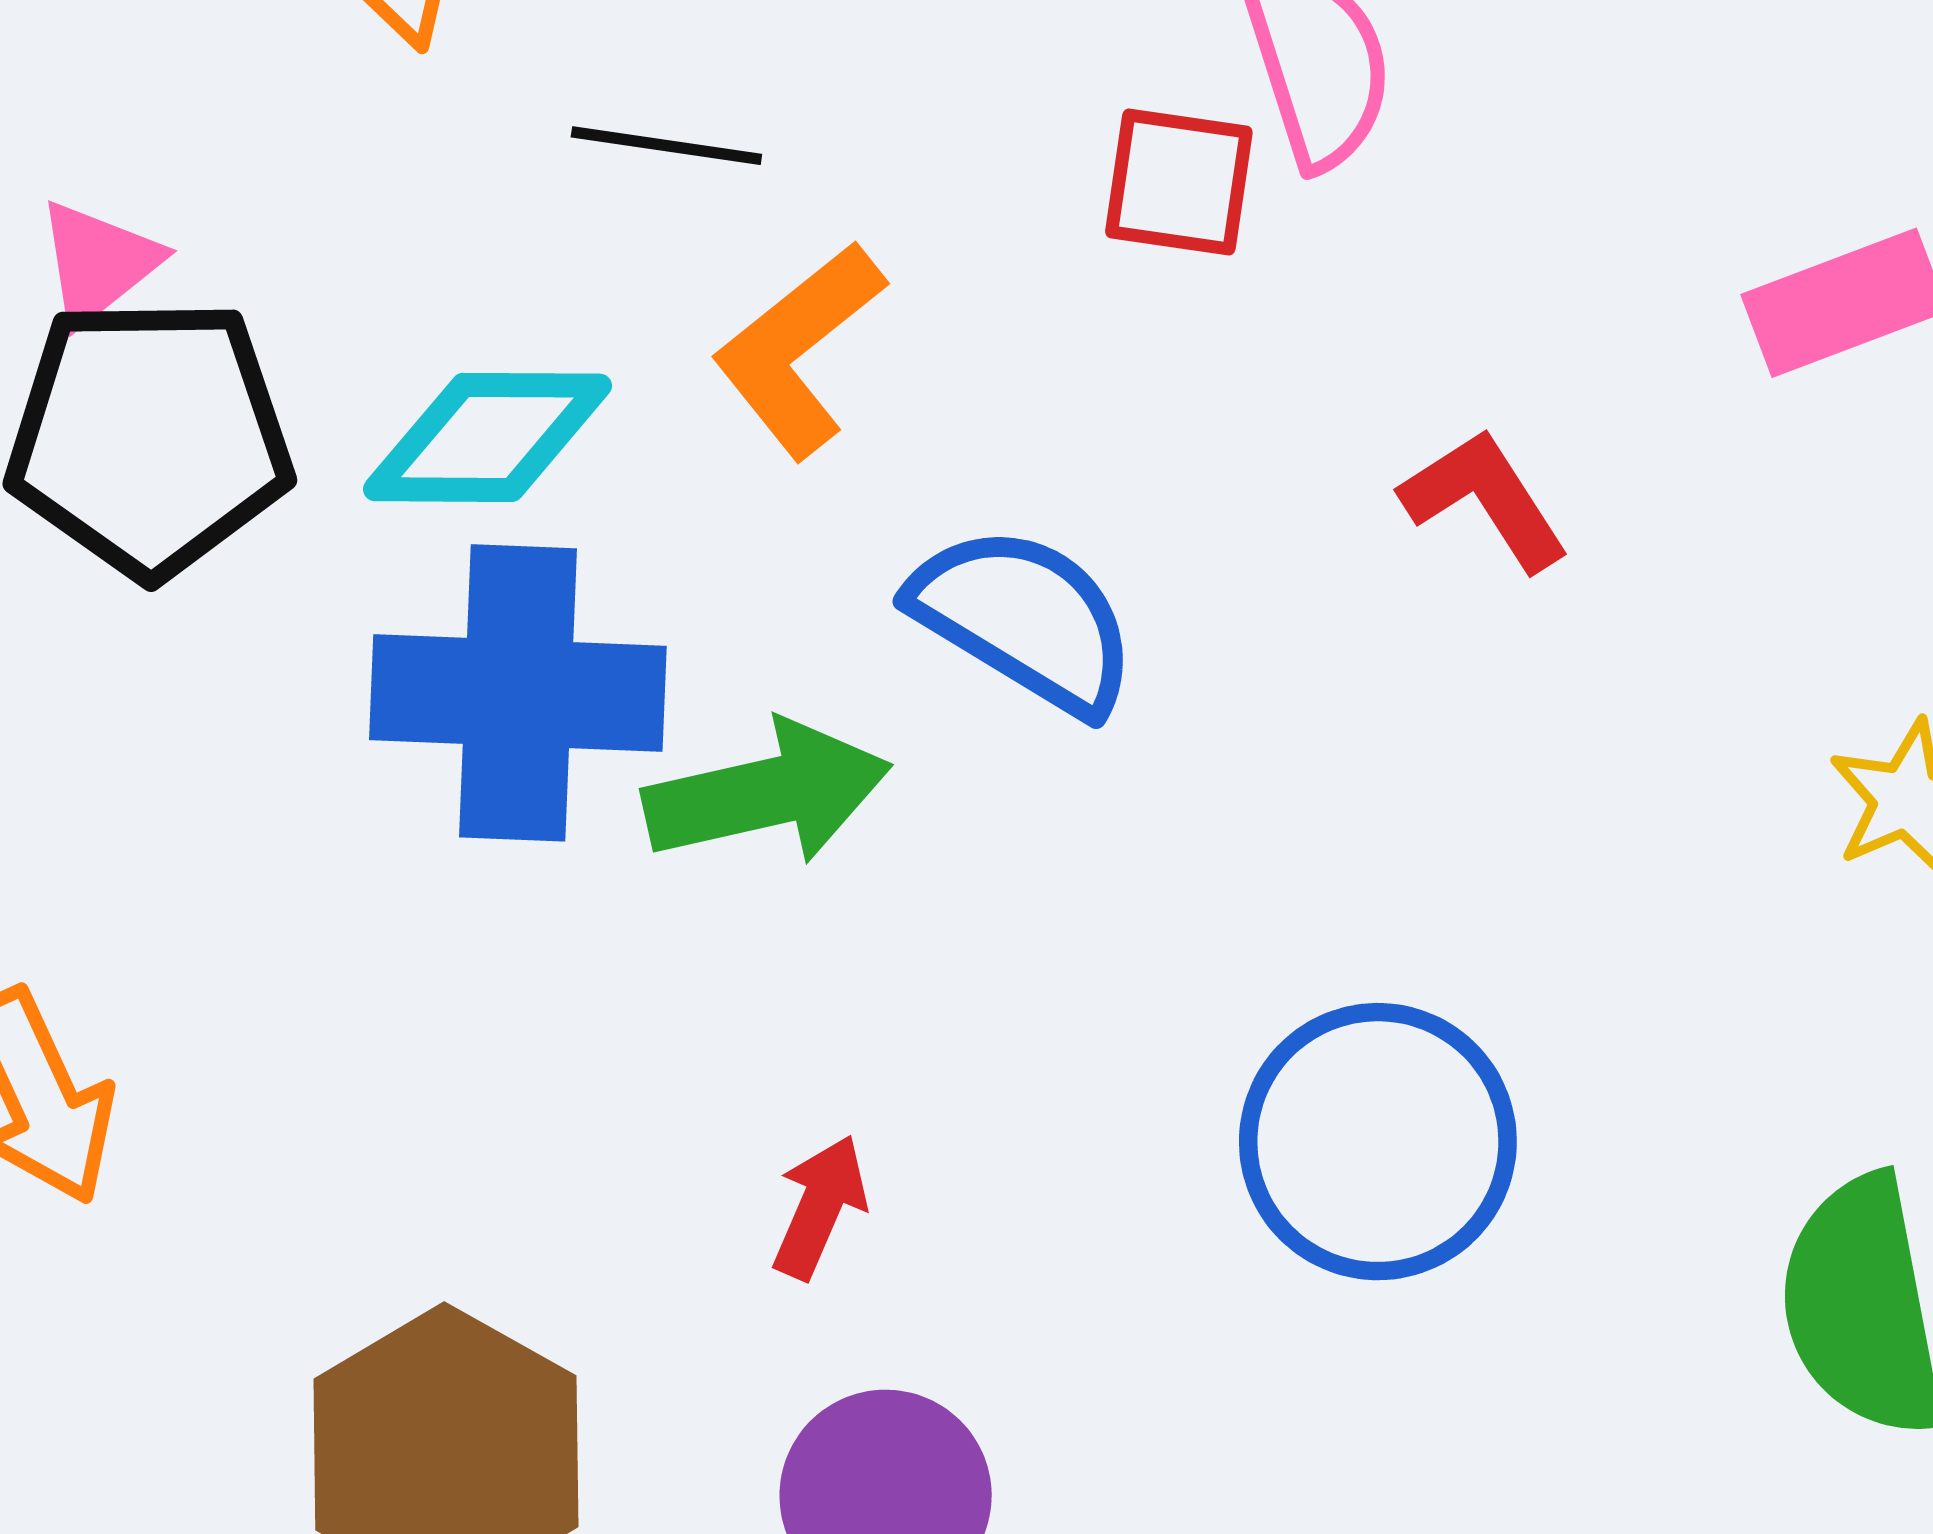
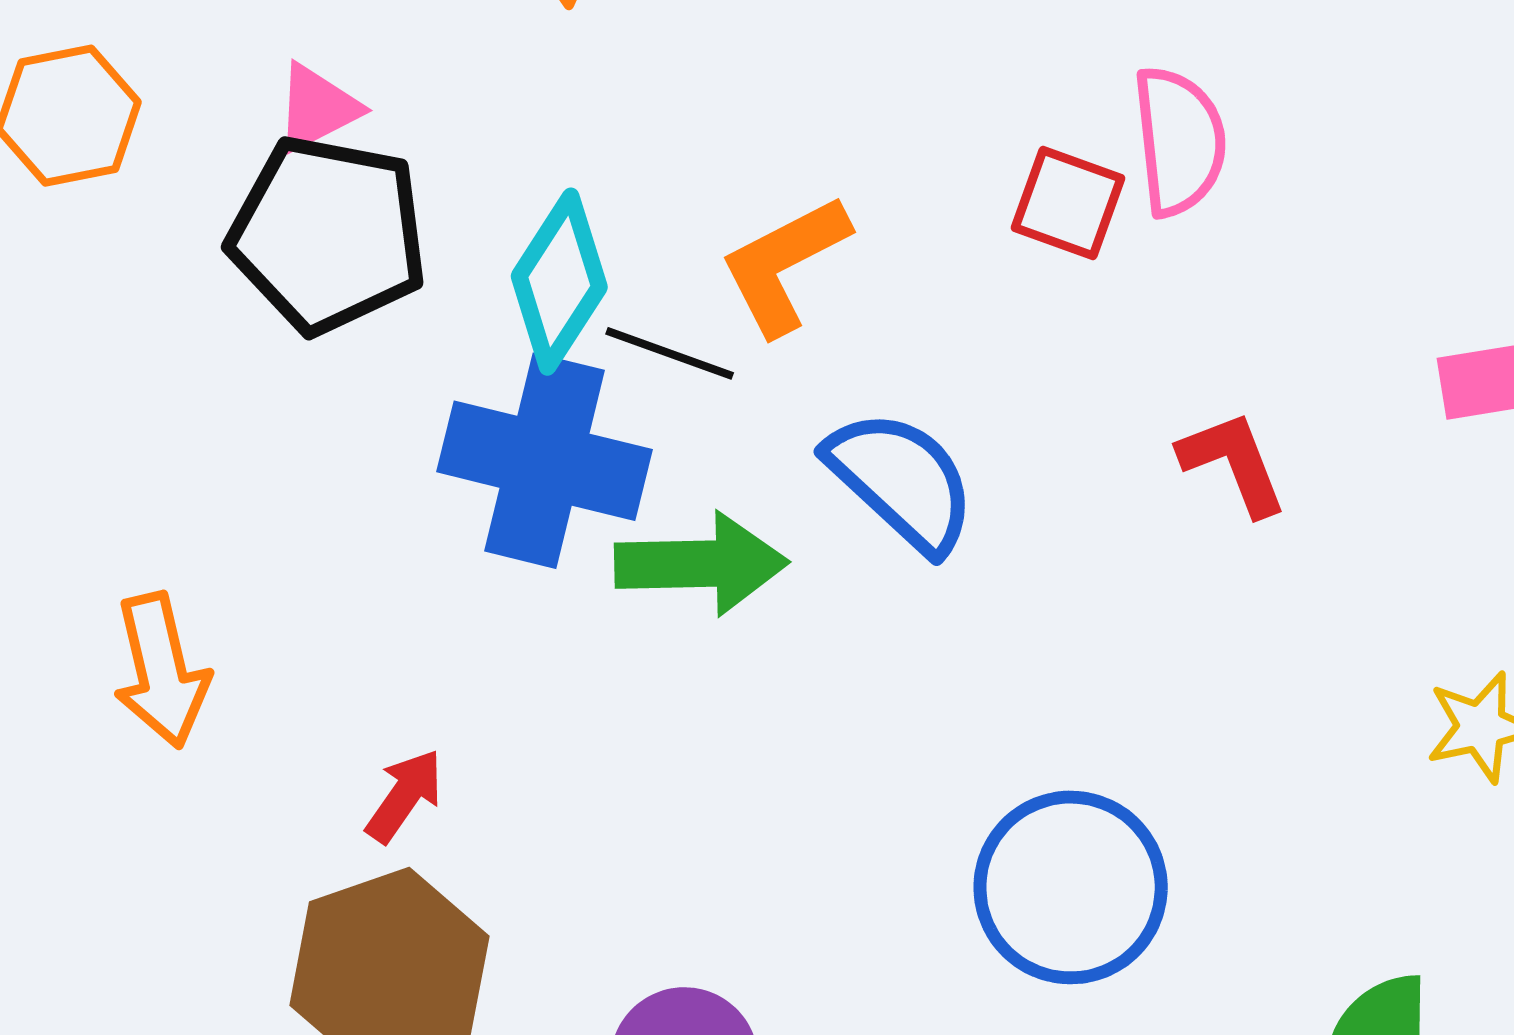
black line: (666, 146) -> (670, 353), moved
cyan diamond: (487, 437) -> (559, 282), turned -69
red arrow: (820, 1207) -> (404, 796), moved

